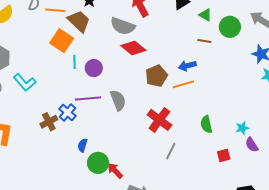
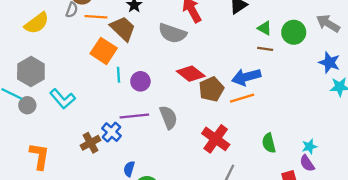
green triangle: (205, 15) -> (265, 28), moved
red diamond: (133, 48) -> (191, 74), moved
blue arrow: (187, 66) -> (246, 77), size x1.4
purple semicircle: (252, 145) -> (307, 163), moved

